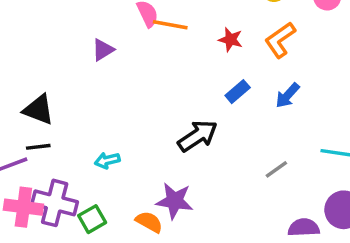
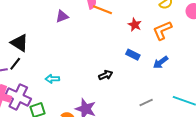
blue rectangle: (238, 92) -> (133, 55), turned 56
black arrow: (198, 136) -> (106, 75), size x0.6
black line: (38, 147) -> (15, 64), turned -56

